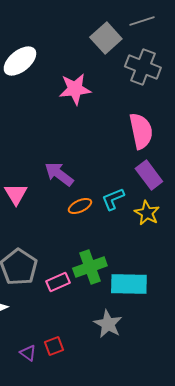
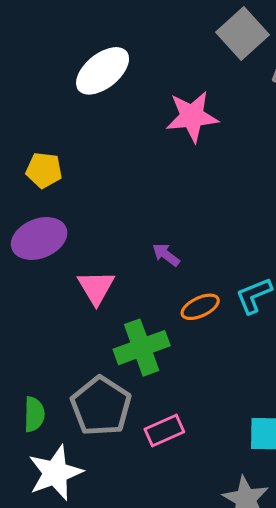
purple arrow: (59, 174) -> (166, 255), size x0.6
green cross: (90, 267) -> (142, 348), moved

